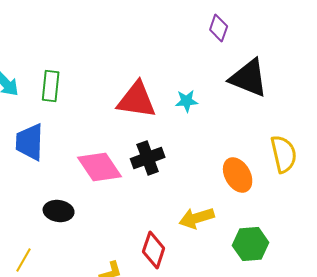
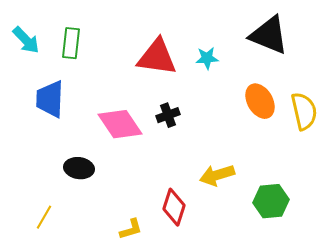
black cross: (148, 158) -> (168, 115), size x0.7
orange ellipse: (238, 175) -> (260, 101), moved

